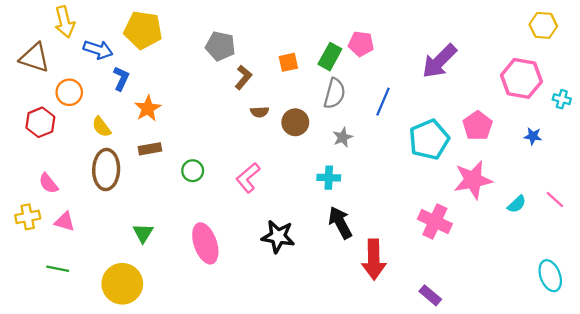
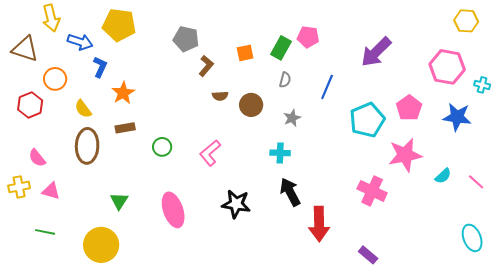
gray semicircle: (335, 93) -> (285, 80), size x0.6
blue star: (533, 136) -> (457, 117), size x1.8
pink line: (555, 200) -> (476, 182), moved

